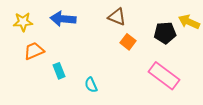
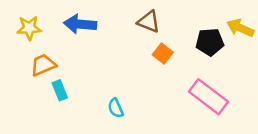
cyan rectangle: (59, 71) -> (60, 90), moved

